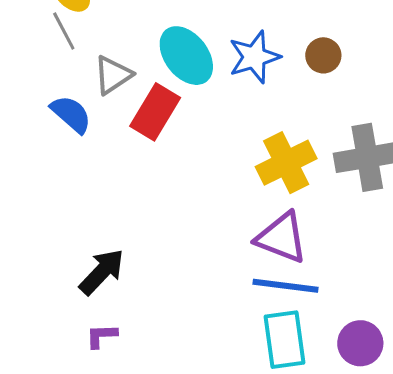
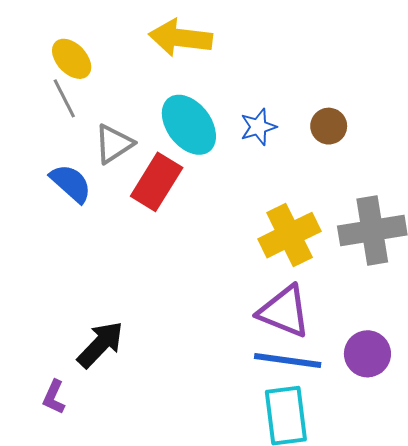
blue star: (254, 57) -> (258, 127), size x0.7
purple L-shape: (101, 336) -> (54, 397), moved, turned -64
purple circle: (360, 343) -> (367, 354), moved

